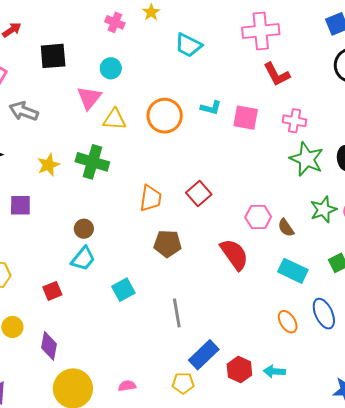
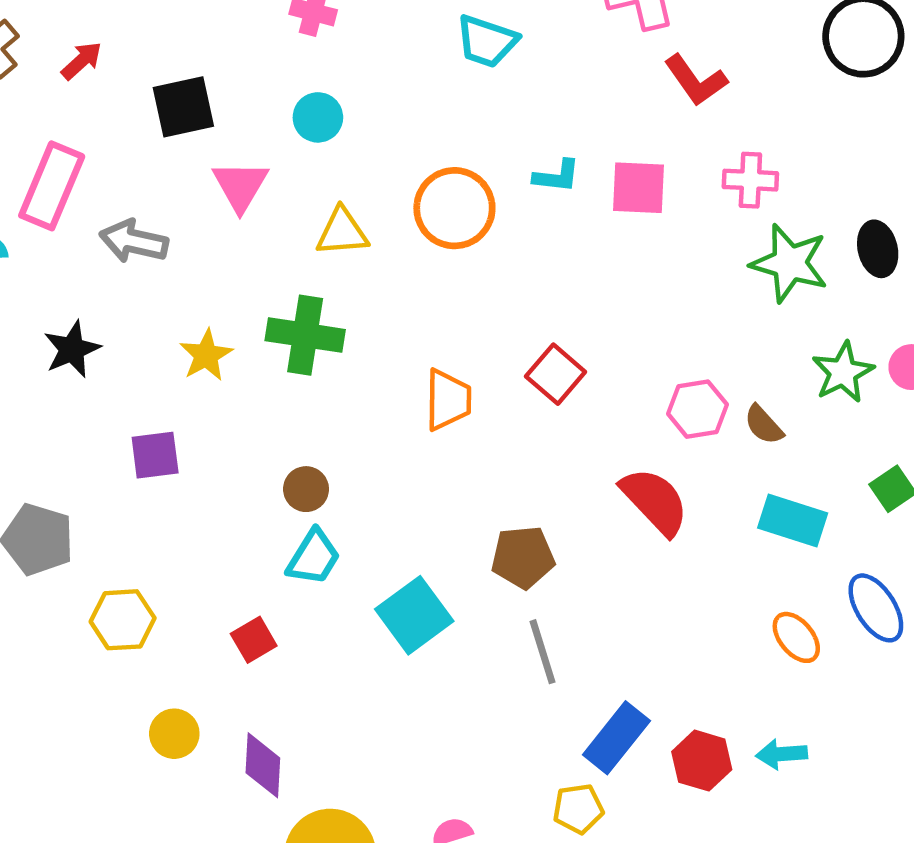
pink triangle: (89, 98) -> (240, 186), moved
brown pentagon: (168, 244) -> (523, 557), moved
cyan square: (123, 290) -> (414, 615), size x1.4

